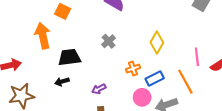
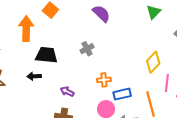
yellow diamond: (157, 43) -> (153, 62), moved
purple arrow: (99, 89) -> (67, 91), turned 40

